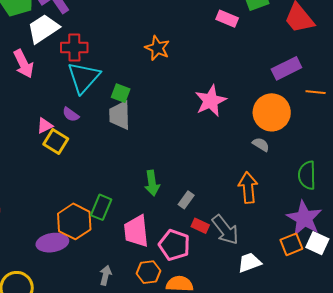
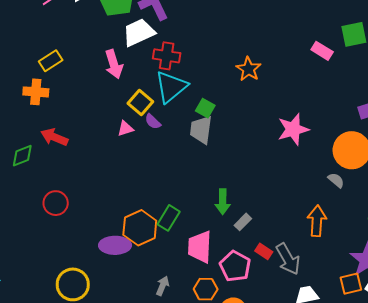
yellow square: (56, 142) -> (140, 102), moved
gray rectangle: (186, 200) -> (243, 222), moved

